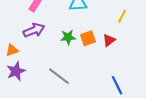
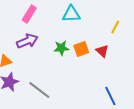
red triangle: (109, 40) -> (102, 51), turned -40
gray line: (59, 76) -> (39, 90), moved

